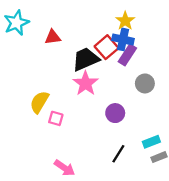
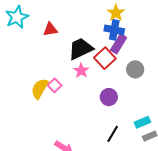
red square: (106, 47) -> (105, 58), moved
pink star: (86, 83) -> (81, 71), size x0.7
pink square: (56, 118) -> (55, 85), moved, turned 32

